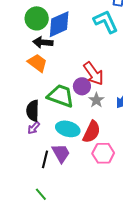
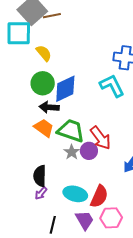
green trapezoid: (61, 96) -> (71, 131), moved
gray star: (96, 100) -> (72, 152), moved
purple trapezoid: (61, 153) -> (85, 220), moved

